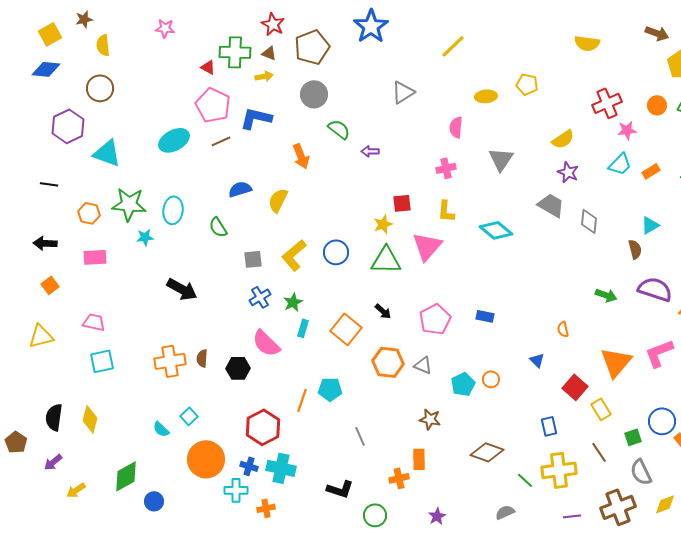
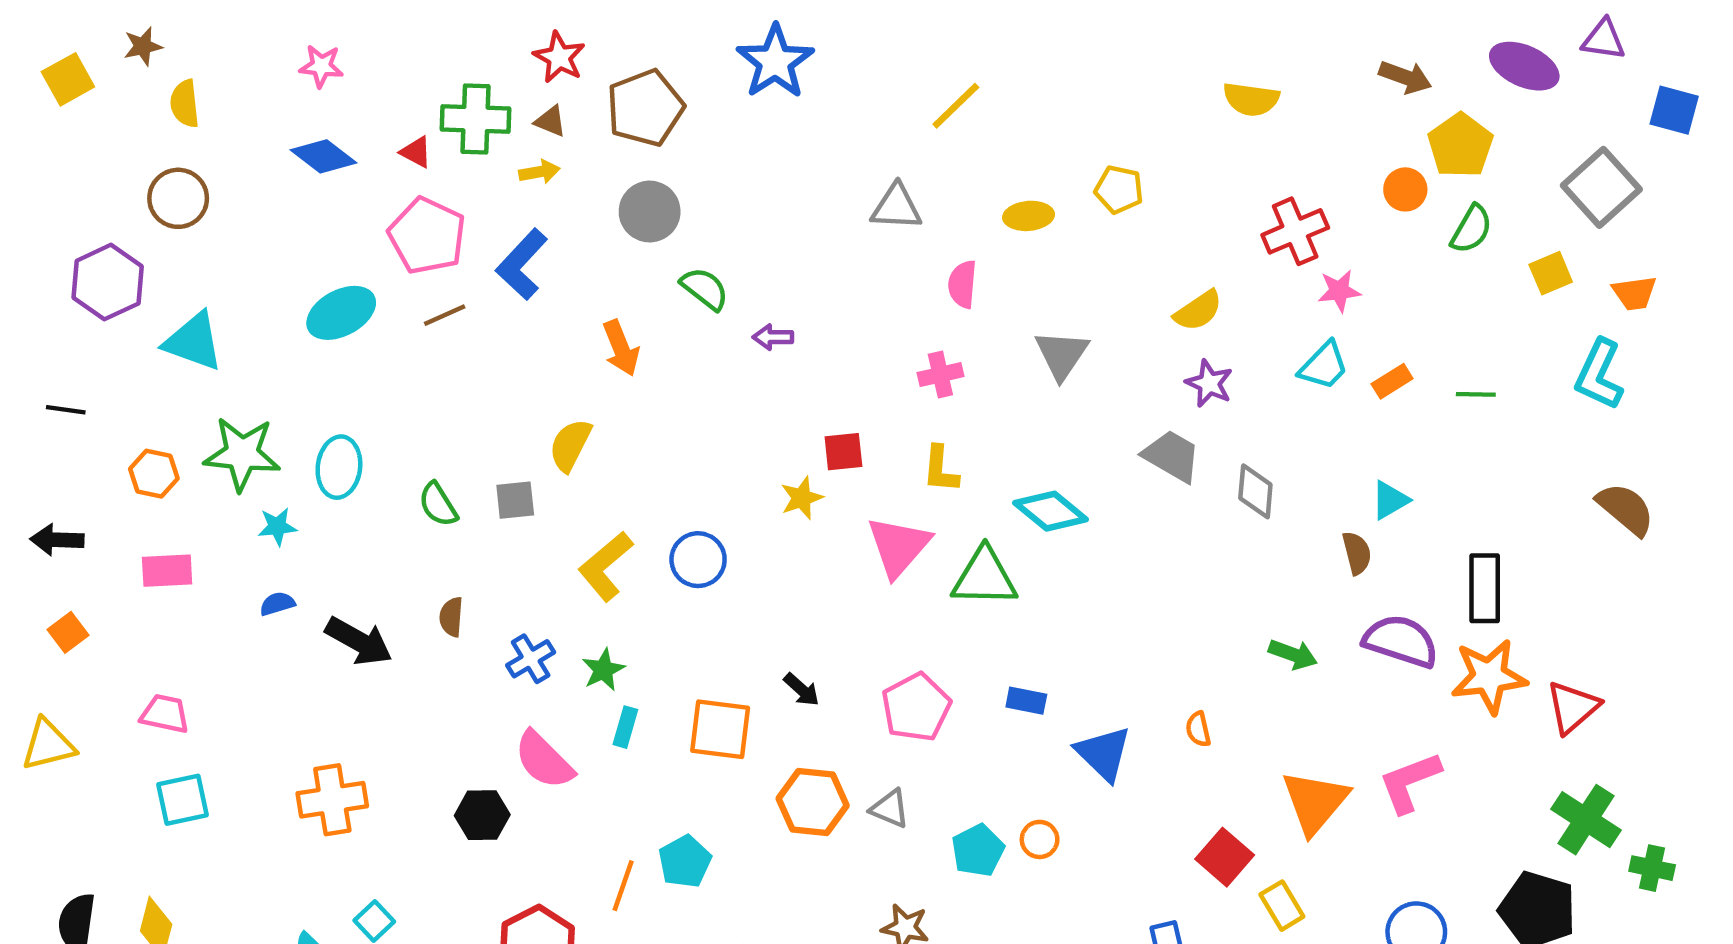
blue diamond: (46, 69) -> (324, 156), moved, turned 32
gray triangle: (403, 92) -> (896, 207), moved, turned 35
orange circle: (657, 105) -> (1405, 189), moved
blue L-shape: (256, 118) -> (522, 264), turned -60
blue semicircle: (240, 189) -> (277, 604), moved, size x0.7
gray square: (253, 259) -> (515, 500), moved
green triangle: (386, 260) -> (984, 577), moved
orange square: (346, 329) -> (720, 729), turned -32
brown semicircle: (202, 358) -> (451, 617), moved
blue triangle: (537, 360) -> (1103, 754), moved, size x1.8
cyan pentagon: (330, 389) -> (685, 861), turned -30

